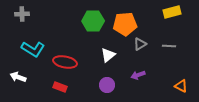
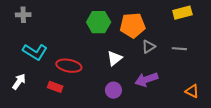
purple arrow: (138, 75) -> (146, 79), size x1.5
white arrow: (18, 77) -> (19, 82), turned 105
red rectangle: (60, 87) -> (55, 87), moved

